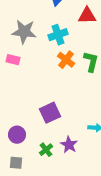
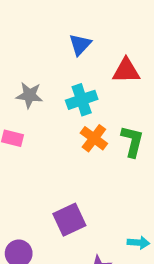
gray star: (24, 32) -> (29, 95), size x0.7

